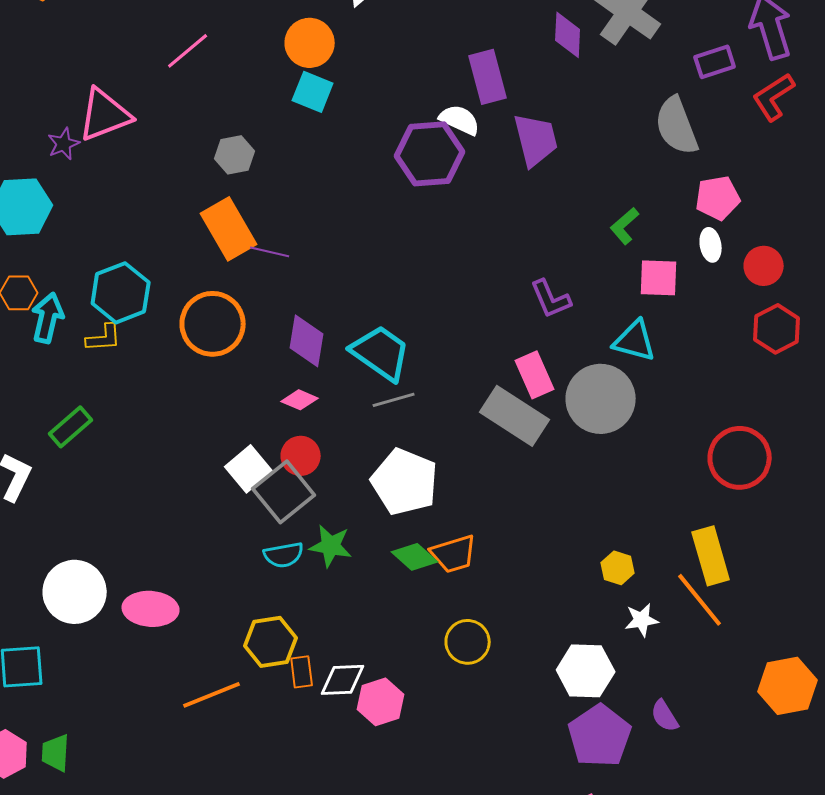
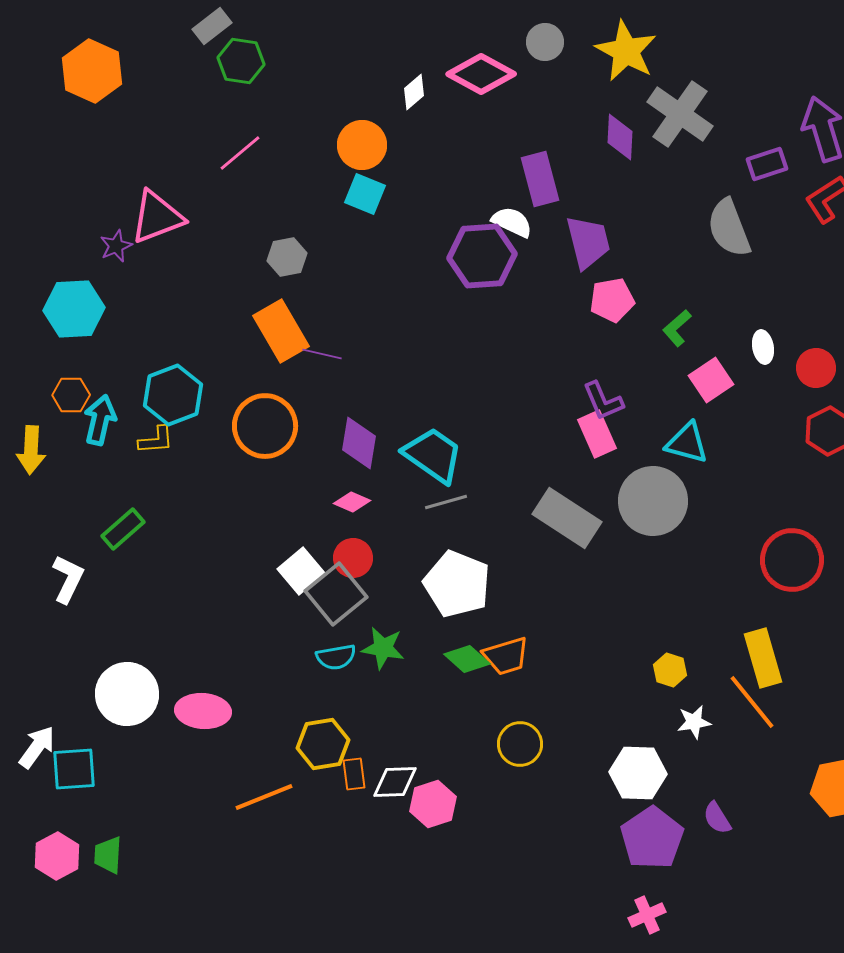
pink pentagon: (718, 198) -> (612, 300), moved
pink square: (659, 278) -> (711, 380), turned -36
pink rectangle: (535, 375) -> (597, 434), moved

